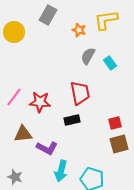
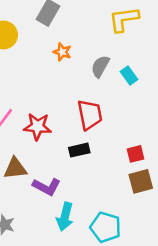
orange star: (79, 30) -> (62, 52), moved

